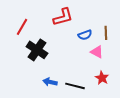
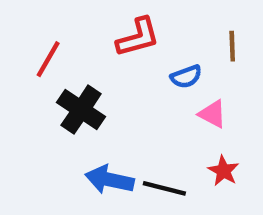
brown line: (106, 33) -> (232, 46), moved
blue arrow: (50, 82) -> (110, 180), size x1.5

